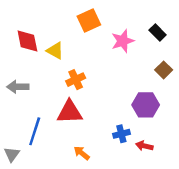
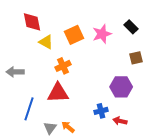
orange square: (89, 20) -> (74, 35), moved
red diamond: (27, 41) -> (32, 22), moved
brown square: (164, 70) -> (136, 58), turned 32
gray triangle: (12, 154) -> (50, 128), moved

